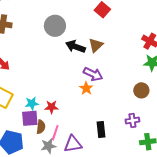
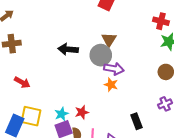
gray circle: (55, 26) -> (101, 55), moved
black arrow: (75, 47) -> (68, 49), moved

